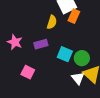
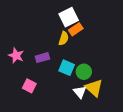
orange rectangle: (74, 16) -> (76, 29), turned 32
yellow semicircle: (52, 22) -> (64, 38), moved

